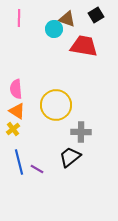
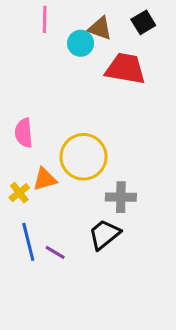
pink line: (19, 18) -> (45, 19), moved
orange triangle: (17, 111) -> (45, 179), moved, turned -48

